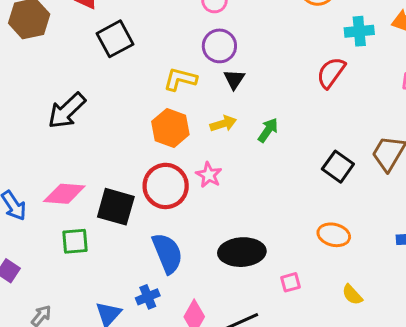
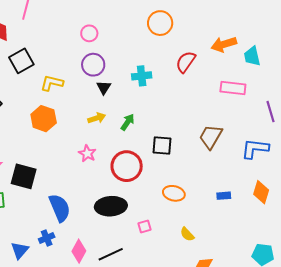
cyan cross: (359, 31) -> (142, 76), moved
red semicircle: (331, 73) -> (186, 62), moved
yellow L-shape: (180, 79) -> (52, 83), moved
orange hexagon: (170, 128) -> (44, 119), moved
black square: (338, 167) -> (162, 145), moved, turned -30
red circle: (166, 186) -> (127, 166), moved

